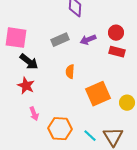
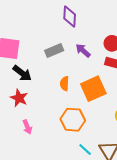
purple arrow: (88, 40) -> (83, 51), turned 63
orange square: (98, 94) -> (93, 89), moved
orange hexagon: (60, 129) -> (73, 120), moved

